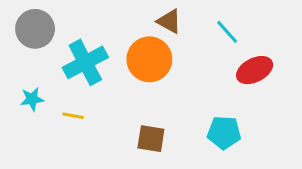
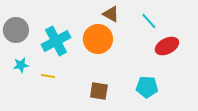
gray circle: (35, 29) -> (16, 30), moved

